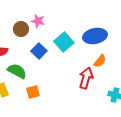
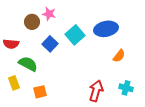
orange semicircle: (100, 61) -> (119, 56), moved
red arrow: (86, 78) -> (96, 91), moved
orange square: (33, 92) -> (40, 92), moved

